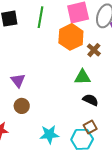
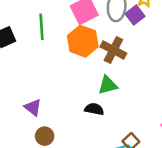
brown cross: (94, 50) -> (113, 50), size x1.5
black semicircle: (91, 100) -> (94, 109), moved

